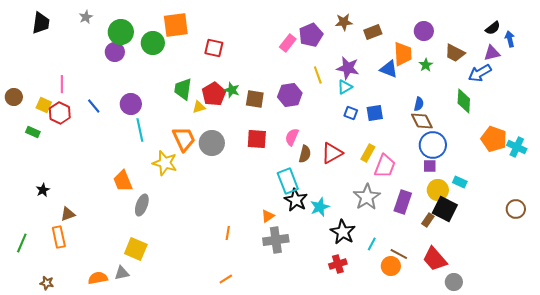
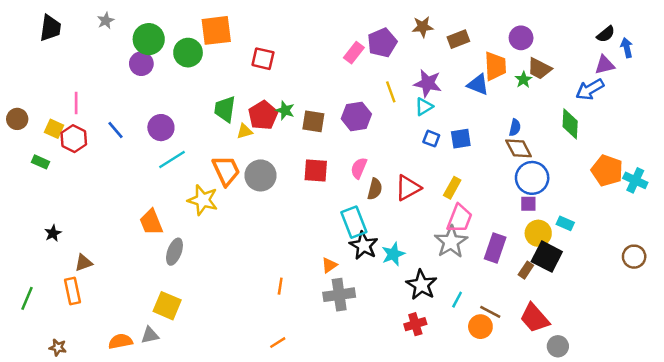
brown trapezoid: (455, 53) -> (539, 69), moved
cyan line: (140, 130) -> (172, 159), turned 70
pink trapezoid: (385, 166) -> (460, 218), moved

